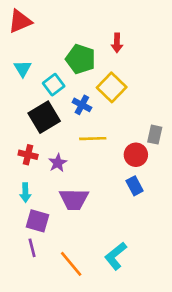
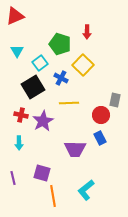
purple star: (58, 163) -> (43, 121), size x1.5
purple trapezoid: (74, 199) -> (75, 149), moved
purple square: (37, 221) -> (42, 173), moved
purple line: (32, 248) -> (13, 178), moved
orange line: (71, 264) -> (53, 196), turned 30

